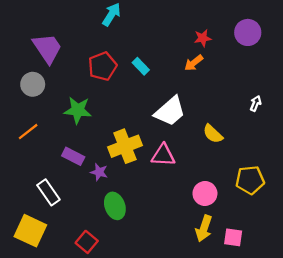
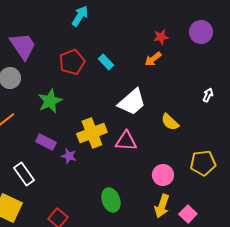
green star: (78, 110) -> (50, 101), turned -30
green ellipse: (115, 206) -> (111, 200), moved
pink square: (233, 237) -> (188, 214), turned 36

